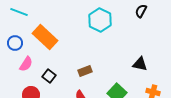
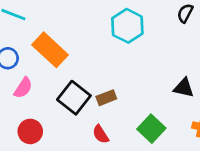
black square: (49, 76) -> (74, 98), moved, size x1.6

